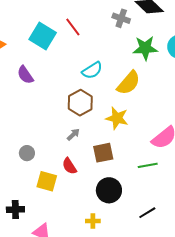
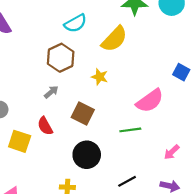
yellow star: (117, 118) -> (100, 77), size x0.7
brown square: (103, 153) -> (83, 113), turned 35

